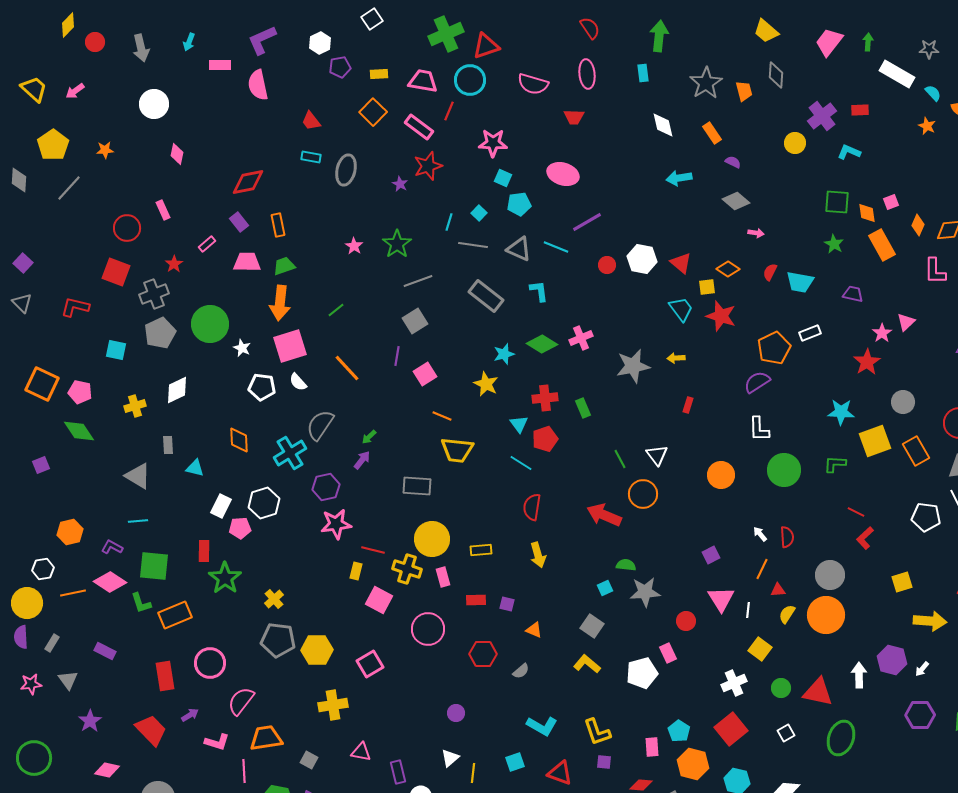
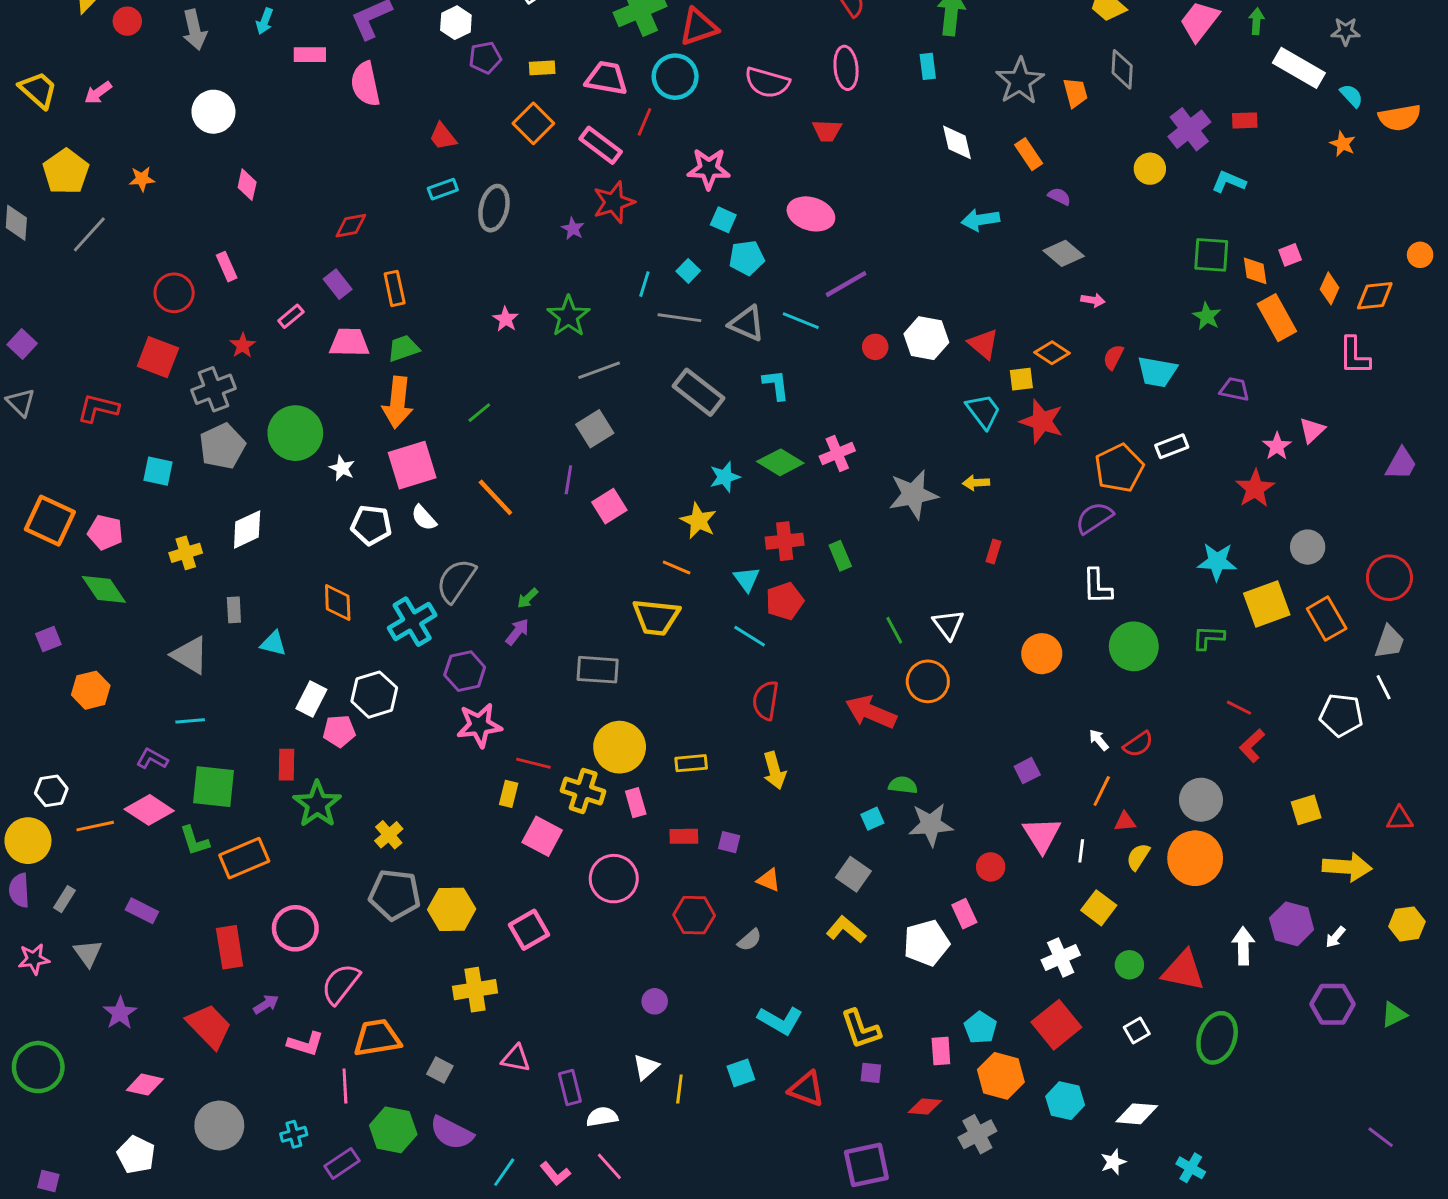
cyan rectangle: (311, 157) -> (443, 189), turned -30
red diamond: (248, 182) -> (351, 226), size x0.7
orange line: (442, 416) -> (677, 567), moved
orange hexagon: (70, 532) -> (91, 690), moved
red semicircle: (787, 537) -> (1138, 744), turned 60

